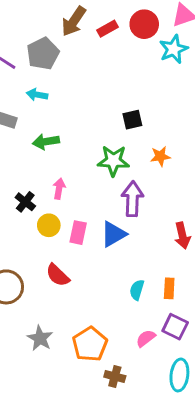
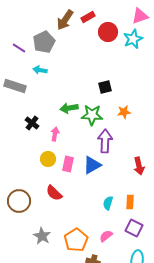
red circle: (144, 24) -> (108, 32), moved
red rectangle: (107, 29) -> (88, 17), moved
green arrow: (46, 142) -> (69, 108), moved
black cross: (25, 202) -> (32, 123), moved
pink semicircle: (146, 338) -> (106, 236), moved

